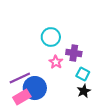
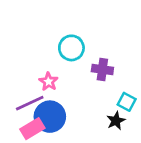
pink star: (56, 62) -> (49, 82), moved
cyan square: (83, 74) -> (127, 102), moved

